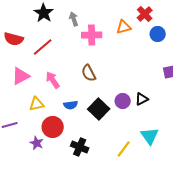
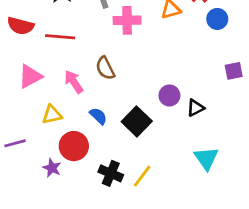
red line: (43, 47) -> (60, 37), turned 45
brown semicircle: (89, 73) -> (105, 68), moved
purple circle: (123, 101) -> (169, 95), moved
blue semicircle: (71, 105) -> (98, 116), turned -128
yellow line: (124, 149) -> (142, 176), moved

